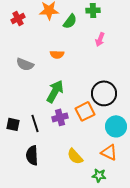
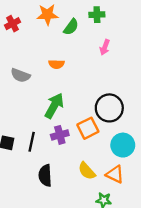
black line: (35, 123) -> (32, 142), turned 30
black semicircle: (32, 155) -> (45, 175), moved
yellow semicircle: (75, 156) -> (87, 171), moved

